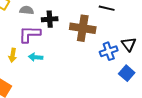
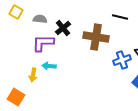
black cross: (50, 19) -> (63, 28), turned -35
yellow arrow: (13, 55) -> (33, 75), moved

